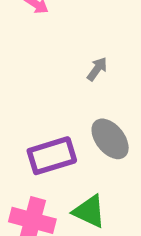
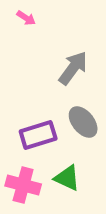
gray arrow: (97, 69) -> (73, 68), size x1.8

